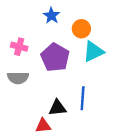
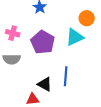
orange circle: (81, 29) -> (87, 18), moved
black triangle: (57, 108) -> (45, 84), turned 35

